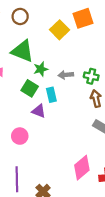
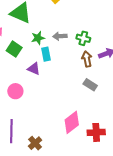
green star: (41, 69) -> (38, 38), moved
green square: (30, 88) -> (14, 49), moved

